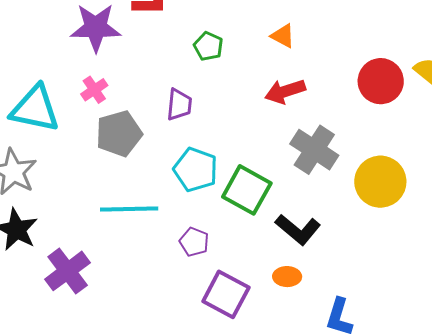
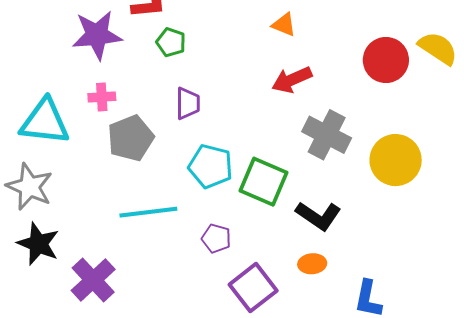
green pentagon: (208, 46) -> (171, 42), moved
pink cross: (94, 90) -> (102, 97), turned 36
purple square: (226, 294) -> (253, 288), turned 30

